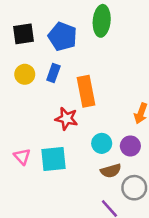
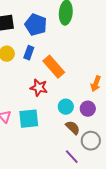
orange rectangle: (86, 91) -> (54, 67), turned -30
brown semicircle: (111, 171) -> (73, 128), turned -119

